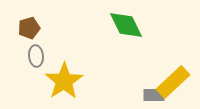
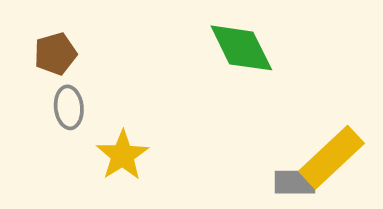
yellow star: (64, 81) -> (122, 155), size x0.7

